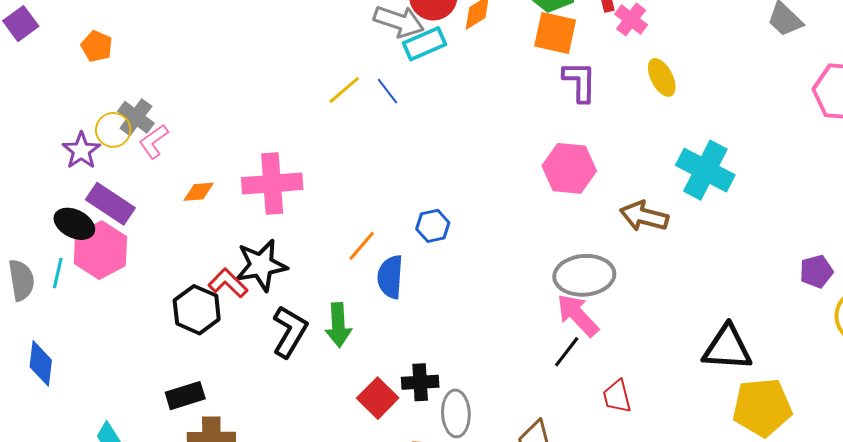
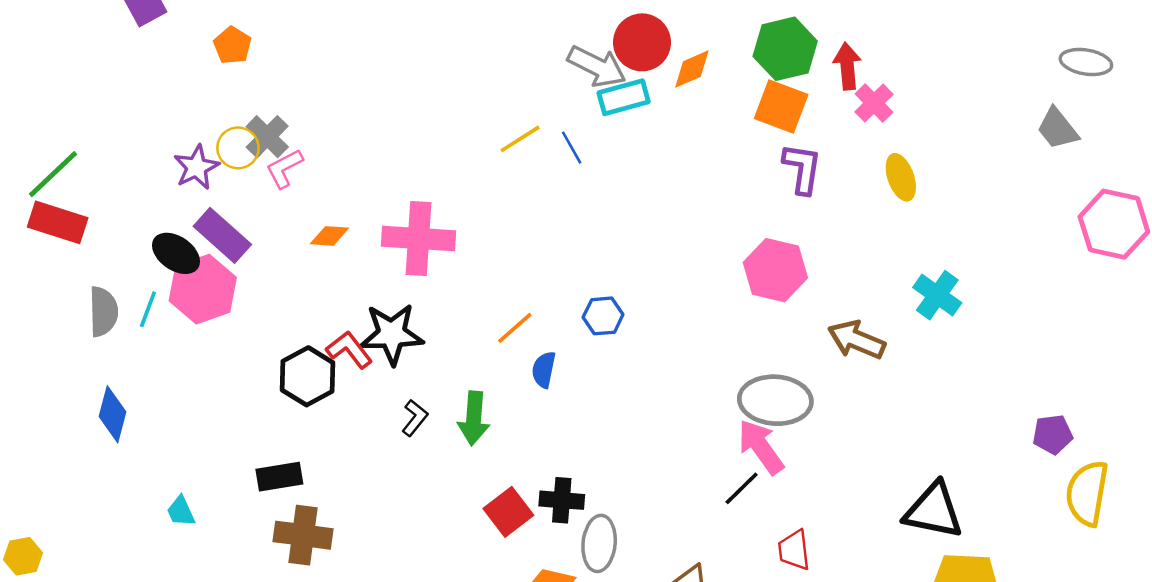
cyan cross: (705, 170) -> (937, 295), size x0.7
blue semicircle: (390, 277) -> (544, 370), size x0.7
black L-shape: (290, 331) -> (415, 418), size x0.6

